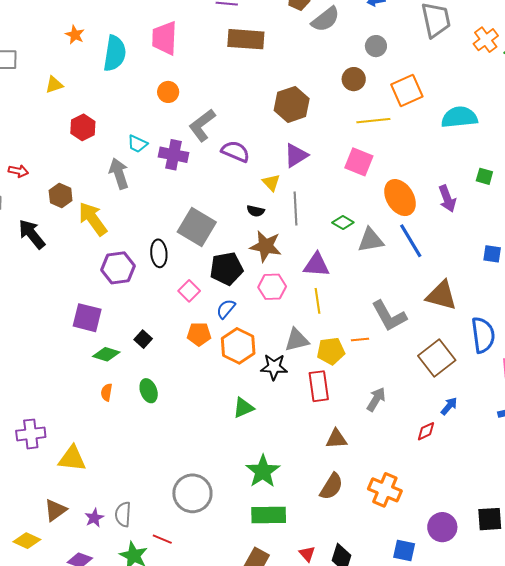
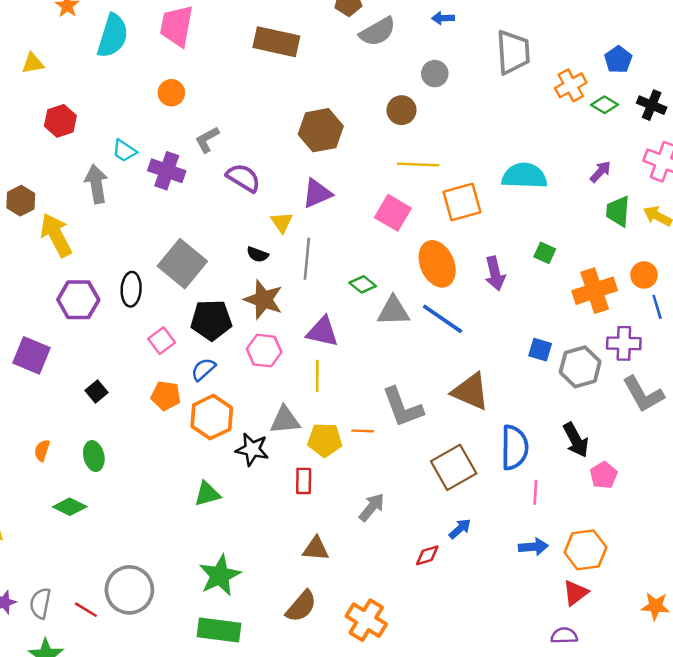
orange square: (407, 91) -> (462, 202), moved
gray L-shape: (202, 125) -> (207, 140), size x0.7
blue line: (411, 241) -> (443, 319), turned -33
green diamond: (106, 354) -> (70, 507), moved
red rectangle: (319, 386) -> (304, 481), size x0.7
red line: (162, 539) -> (86, 610), moved

